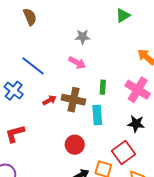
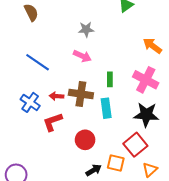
blue cross: (14, 91) -> (30, 102), moved
red arrow: (49, 100) -> (56, 96), turned -144
black star: (136, 124) -> (146, 115), size x1.4
red L-shape: (15, 134) -> (53, 122), moved

